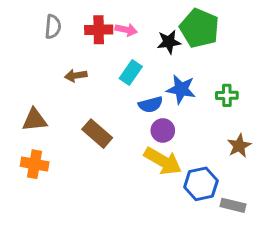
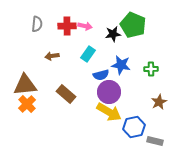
brown triangle: (35, 120) -> (25, 85), size x1.4
purple circle: (163, 130) -> (109, 92), size x1.5
orange cross: (35, 164) -> (27, 104), moved, turned 36

